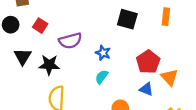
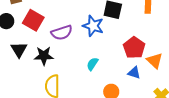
red square: (40, 26) -> (33, 20), size x1.5
blue star: (103, 53) -> (93, 26), moved, size x1.5

